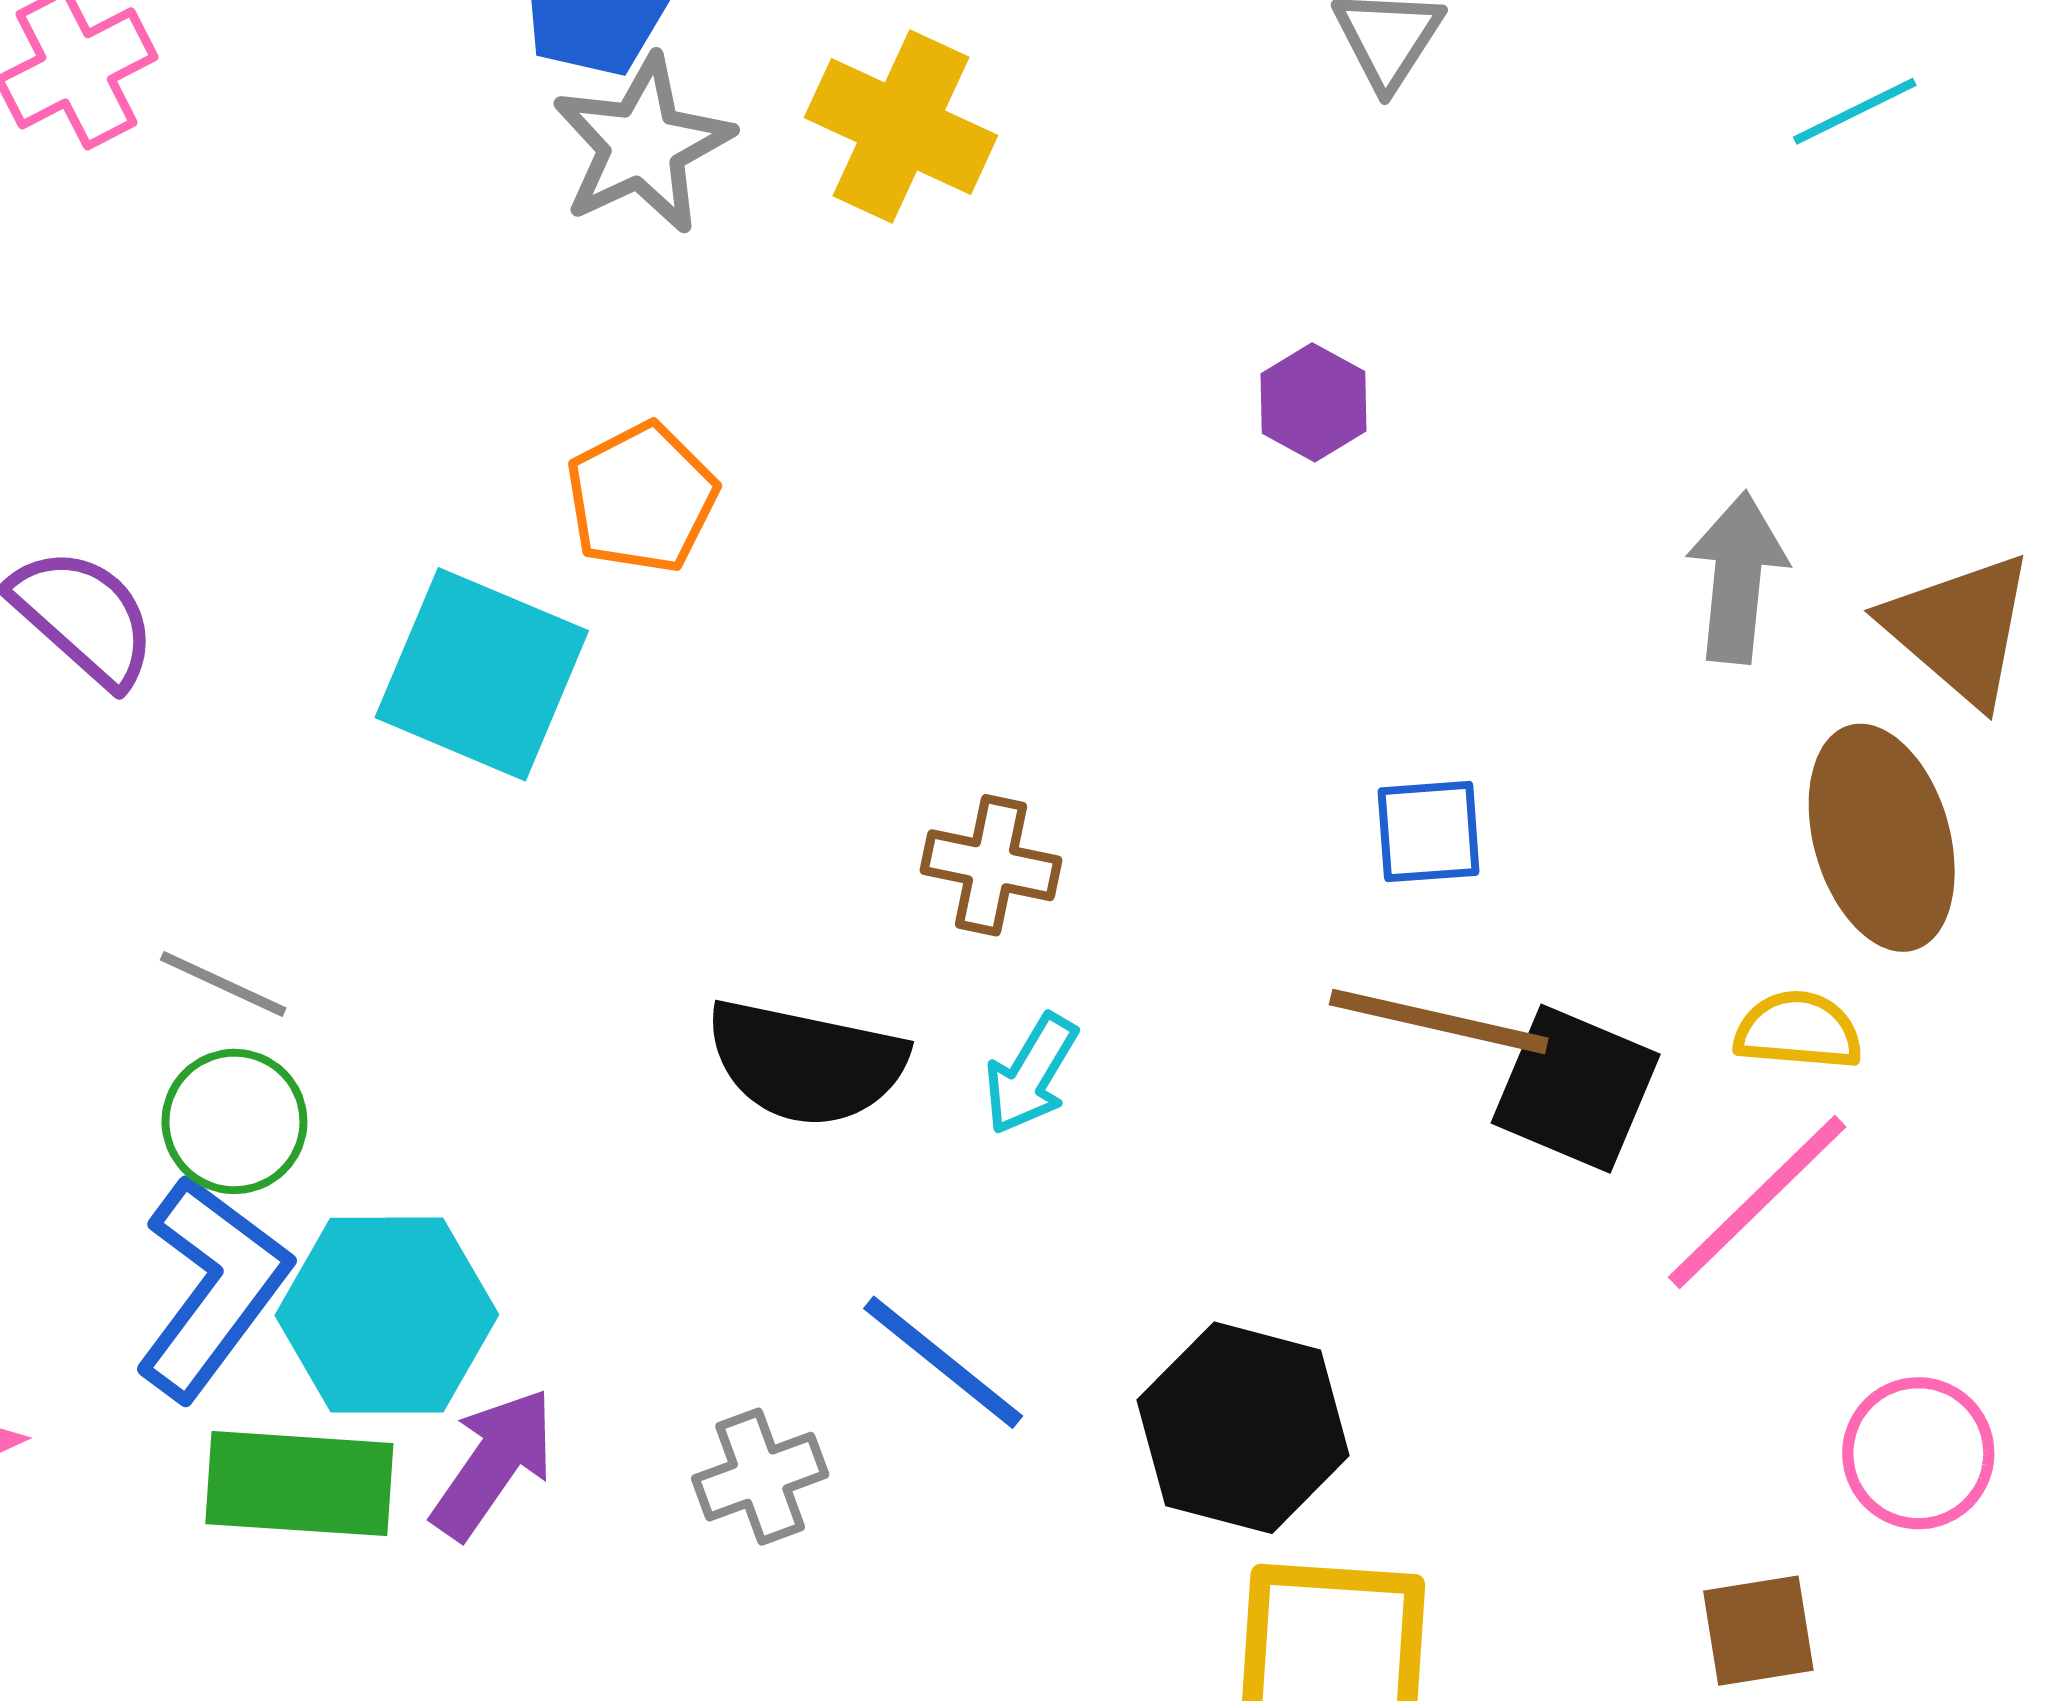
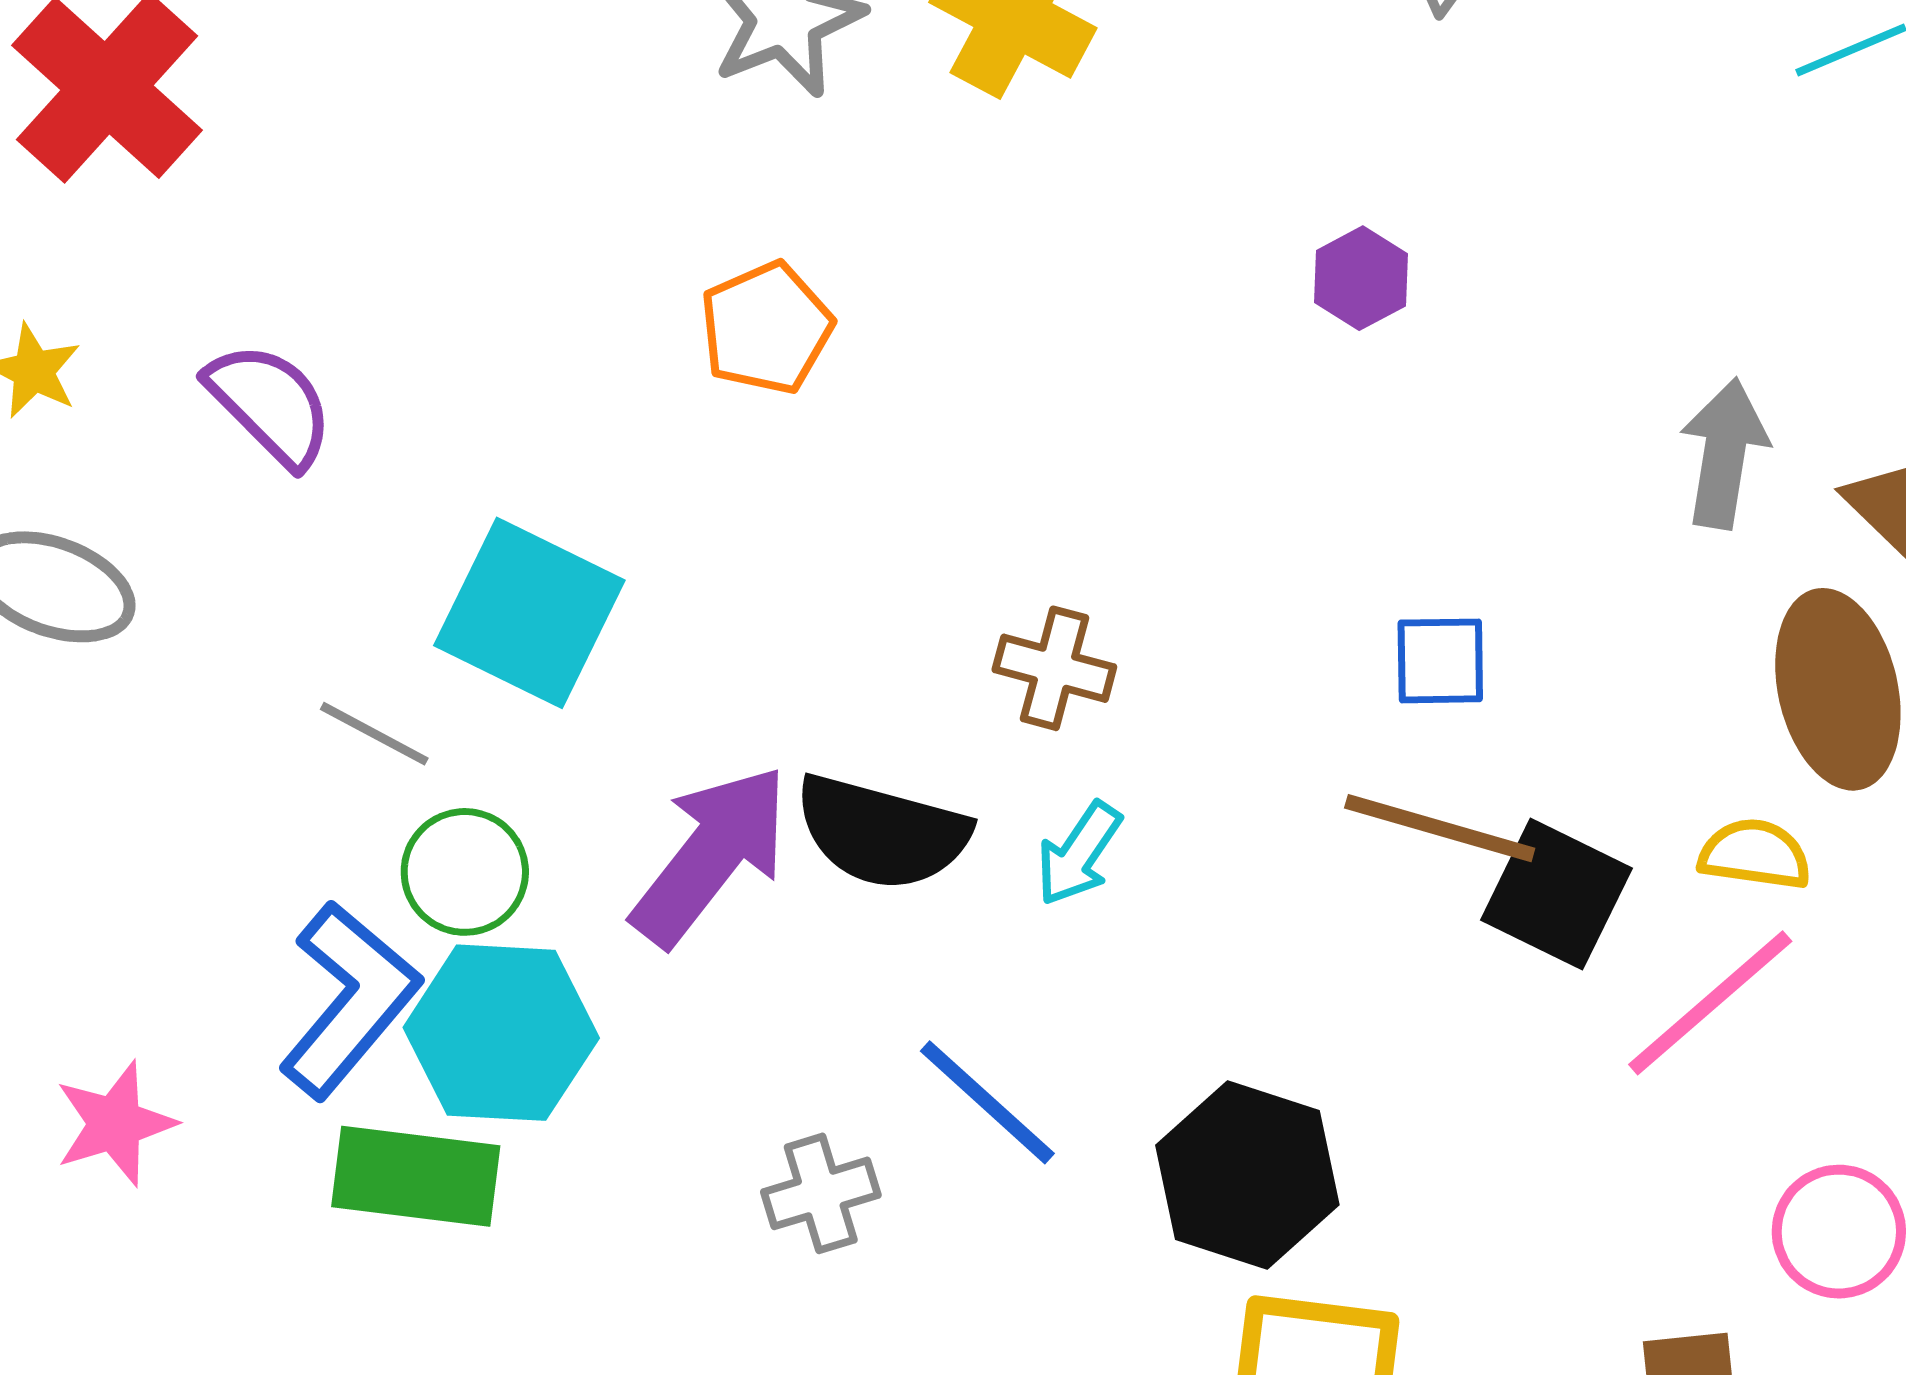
cyan square: (482, 674) -> (529, 613), moved
green circle: (234, 1121) -> (465, 872), moved
purple arrow: (493, 1463) -> (711, 855), moved, size x1.4

